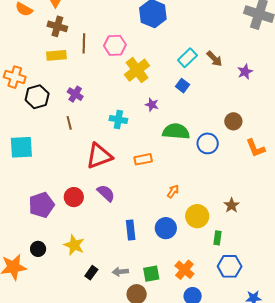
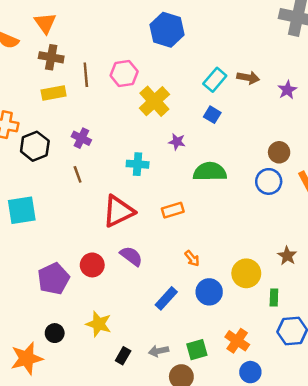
brown arrow: (214, 59) -> (248, 78), turned -30
blue circle: (208, 143) -> (269, 181), moved
orange arrow: (173, 191) -> (192, 258), moved, turned 112
blue rectangle: (131, 230) -> (166, 298), turned 54

